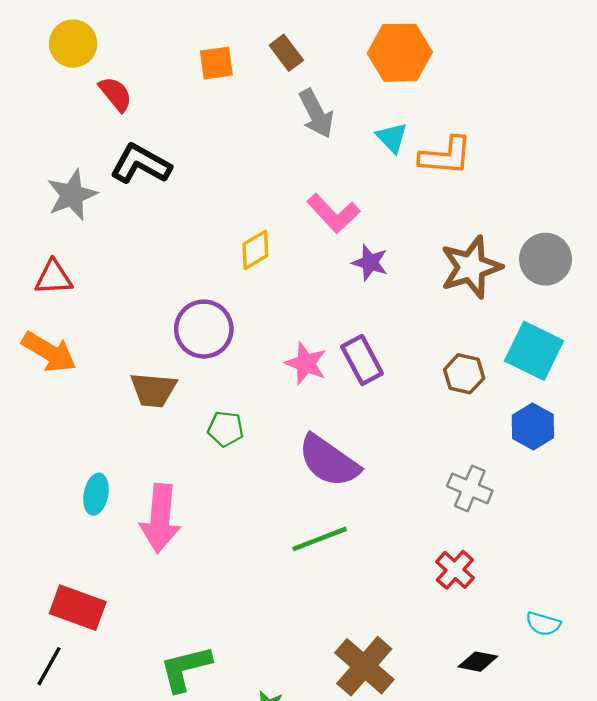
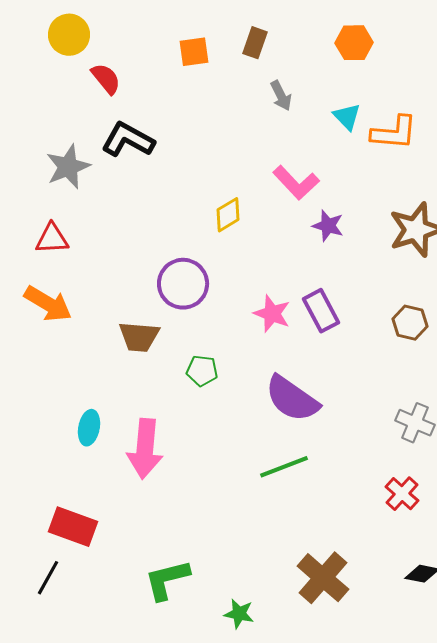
brown rectangle: (286, 53) -> (255, 43), turned 56
orange hexagon: (400, 53) -> (354, 43), size x0.7
gray arrow: (316, 114) -> (281, 96), size x0.7

